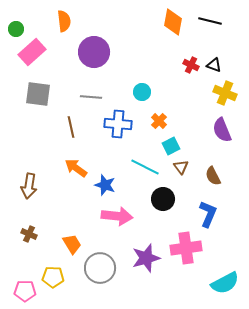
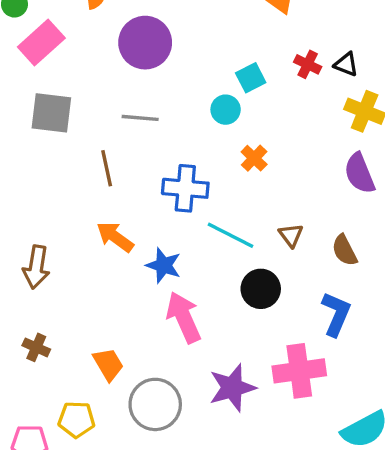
blue cross: (118, 124) -> (185, 188), moved
cyan square: (171, 146) -> (251, 78), moved
pink arrow: (117, 216) -> (184, 317), turned -120

